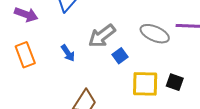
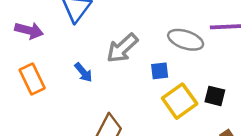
blue square: (120, 56) -> (160, 71), moved, turned 35
yellow square: (145, 84) -> (180, 101), turned -32

